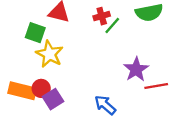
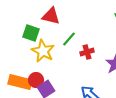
red cross: (102, 16) -> (87, 52), moved
green line: (112, 26) -> (69, 39), moved

